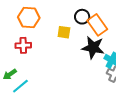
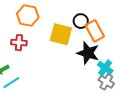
yellow square: (64, 32) -> (61, 34), size x1.6

